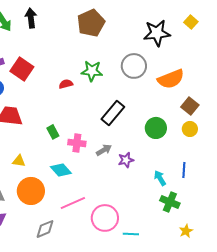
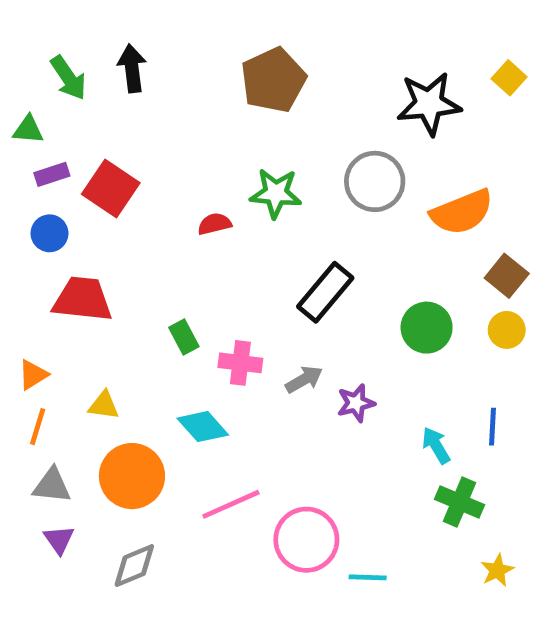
gray diamond: (45, 229) -> (134, 566), moved

